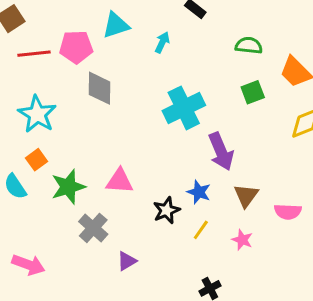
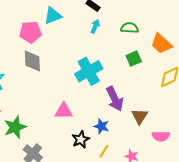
cyan triangle: (116, 25) -> (53, 16), moved
cyan arrow: (162, 42) -> (95, 26), moved
pink pentagon: (76, 47) -> (30, 32), moved
pink triangle: (119, 181) -> (64, 111), moved
brown triangle: (246, 196) -> (140, 116), moved

